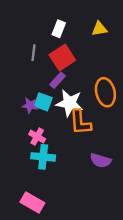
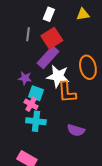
purple rectangle: (57, 80) -> (48, 57), size x1.6
cyan square: (43, 102) -> (36, 93), moved
purple semicircle: (101, 161) -> (76, 130), moved

